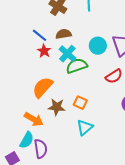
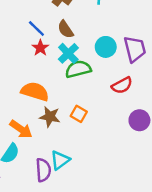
brown semicircle: (64, 34) -> (66, 29), turned -119
orange semicircle: (43, 87) -> (35, 91), turned 60
cyan triangle: (85, 127) -> (60, 160), moved
purple semicircle: (41, 149) -> (43, 170), moved

